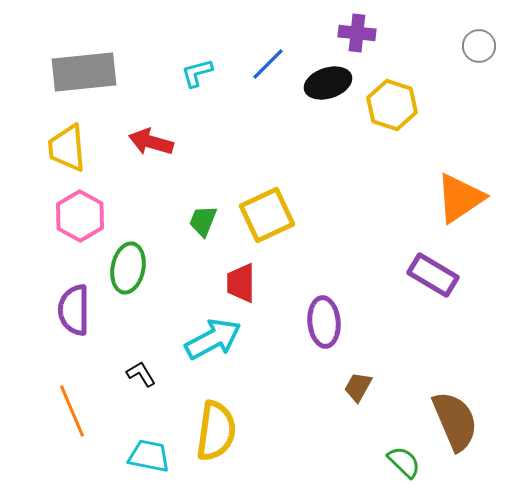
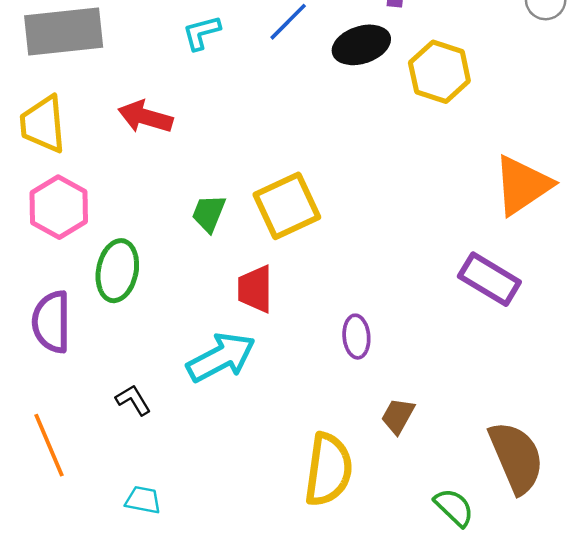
purple ellipse: (324, 322) -> (356, 337), size x0.7
yellow semicircle: (216, 431) -> (328, 470), moved
cyan trapezoid: (149, 456) -> (143, 500), size x0.7

